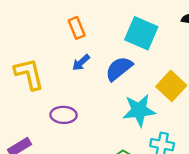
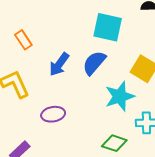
orange rectangle: (77, 28) -> (23, 40), moved
blue arrow: (81, 63) -> (59, 64), size x1.4

